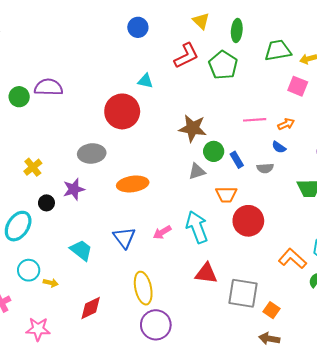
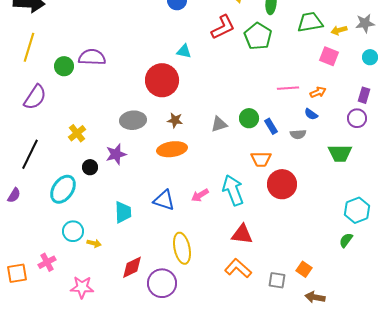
brown star: (193, 128) -> (175, 120), moved, size x0.6
gray triangle: (197, 171) -> (219, 124), moved
blue triangle: (124, 238) -> (164, 200), turned -35
cyan trapezoid: (81, 250) -> (123, 212), turned 50
orange L-shape: (292, 259) -> (238, 268), moved
gray square: (243, 293) -> (277, 280), moved, size x0.6
purple circle: (156, 325) -> (162, 283), moved
brown arrow: (269, 339) -> (315, 297), moved

